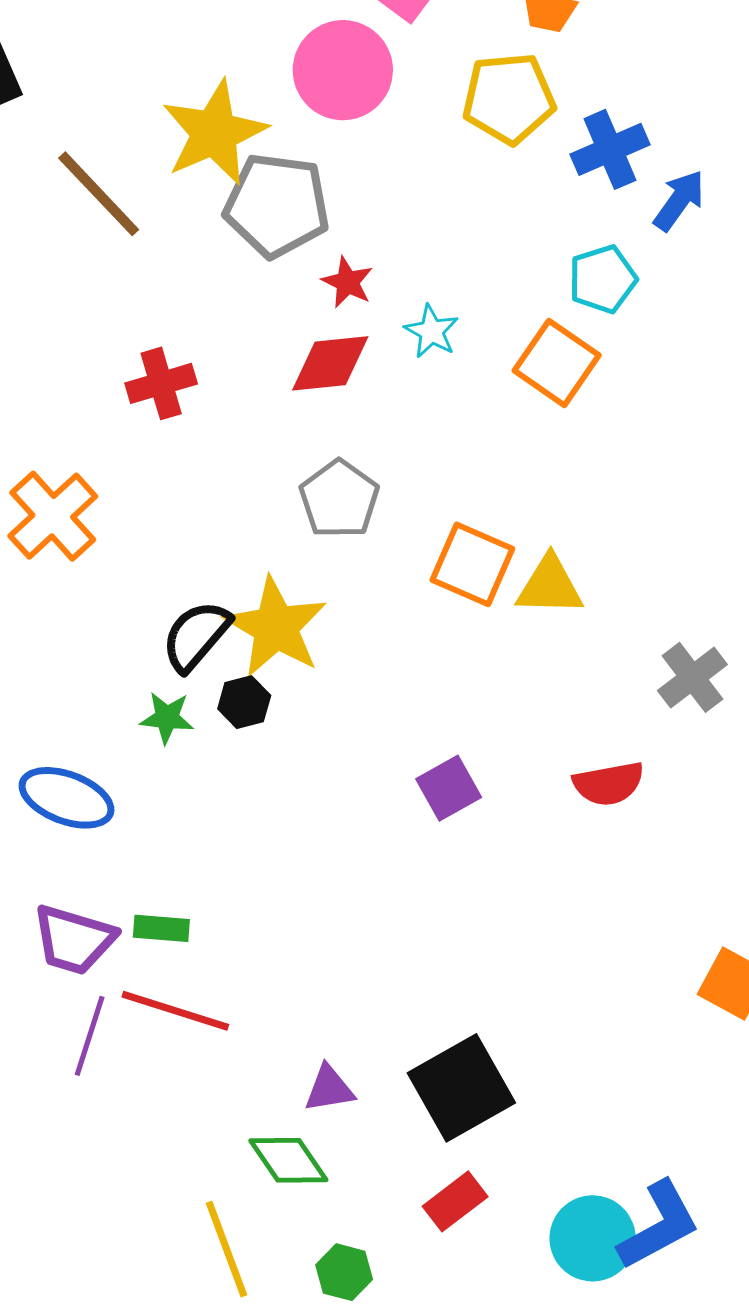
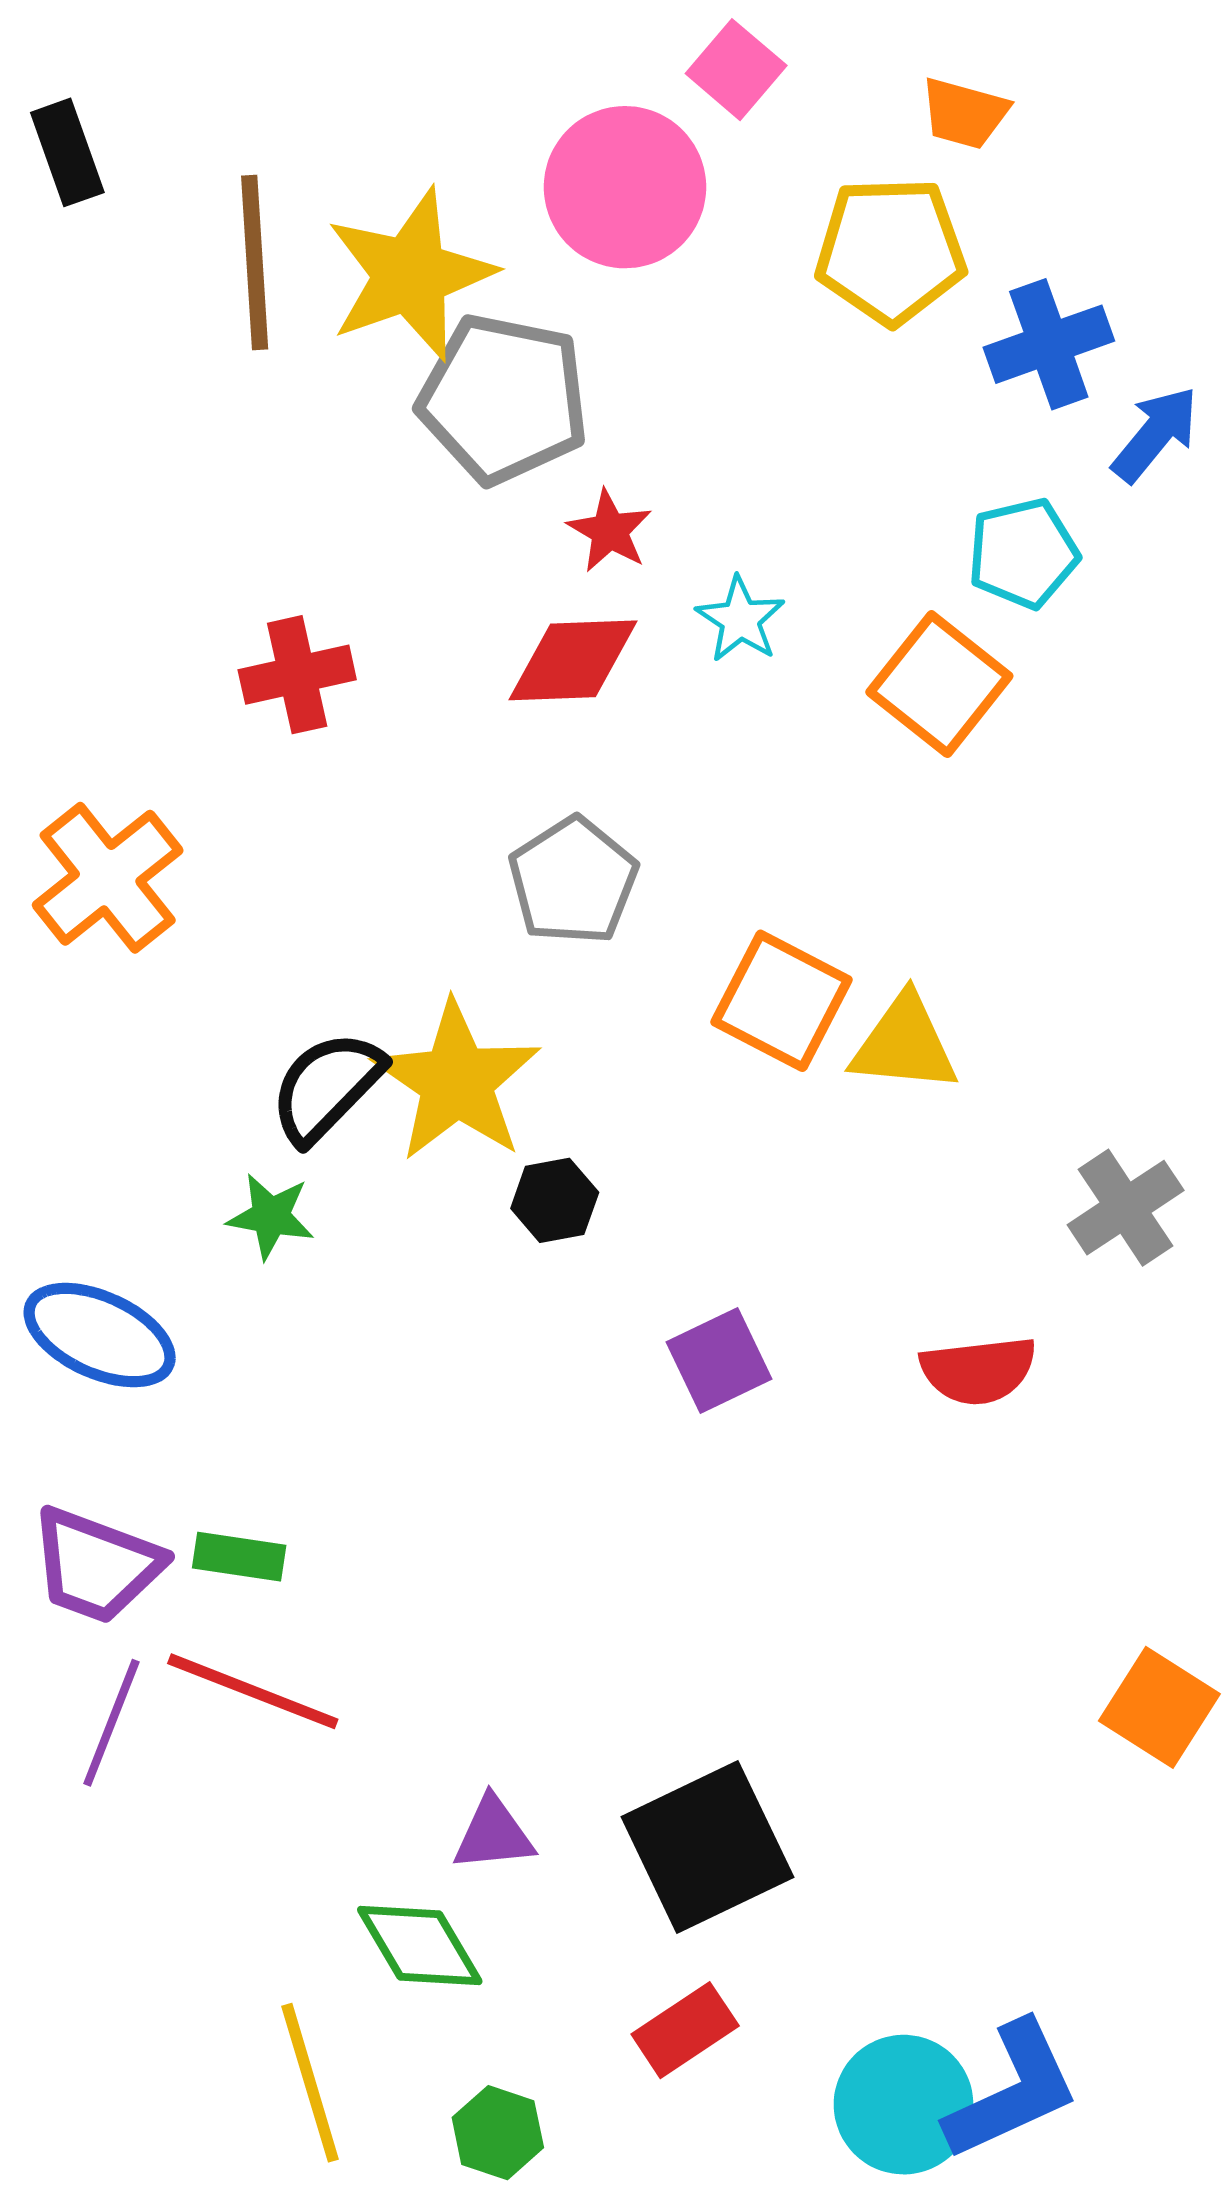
brown line: (99, 194) -> (255, 262), moved, turned 36
black hexagon: (244, 702) -> (555, 1200), moved

